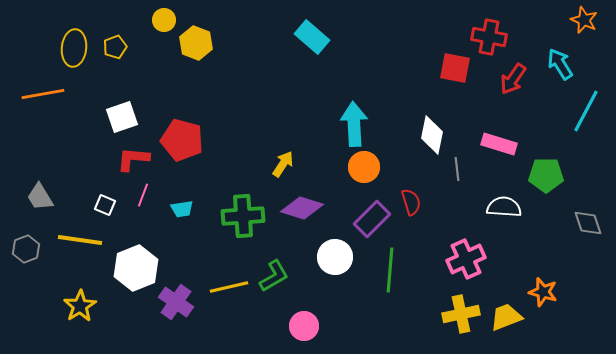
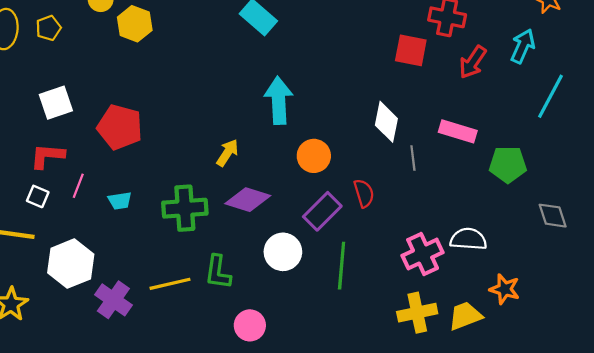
cyan arrow: (560, 64) -> (523, 46), turned 56
cyan arrow: (354, 124) -> (279, 100), moved
red L-shape: (133, 159) -> (47, 156), moved
white semicircle: (504, 207) -> (468, 239), moved
green L-shape: (274, 276) -> (218, 272), turned 128

